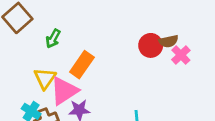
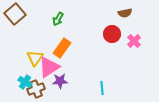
green arrow: (53, 39) -> (58, 19), moved
brown semicircle: (169, 41) -> (125, 13), moved

